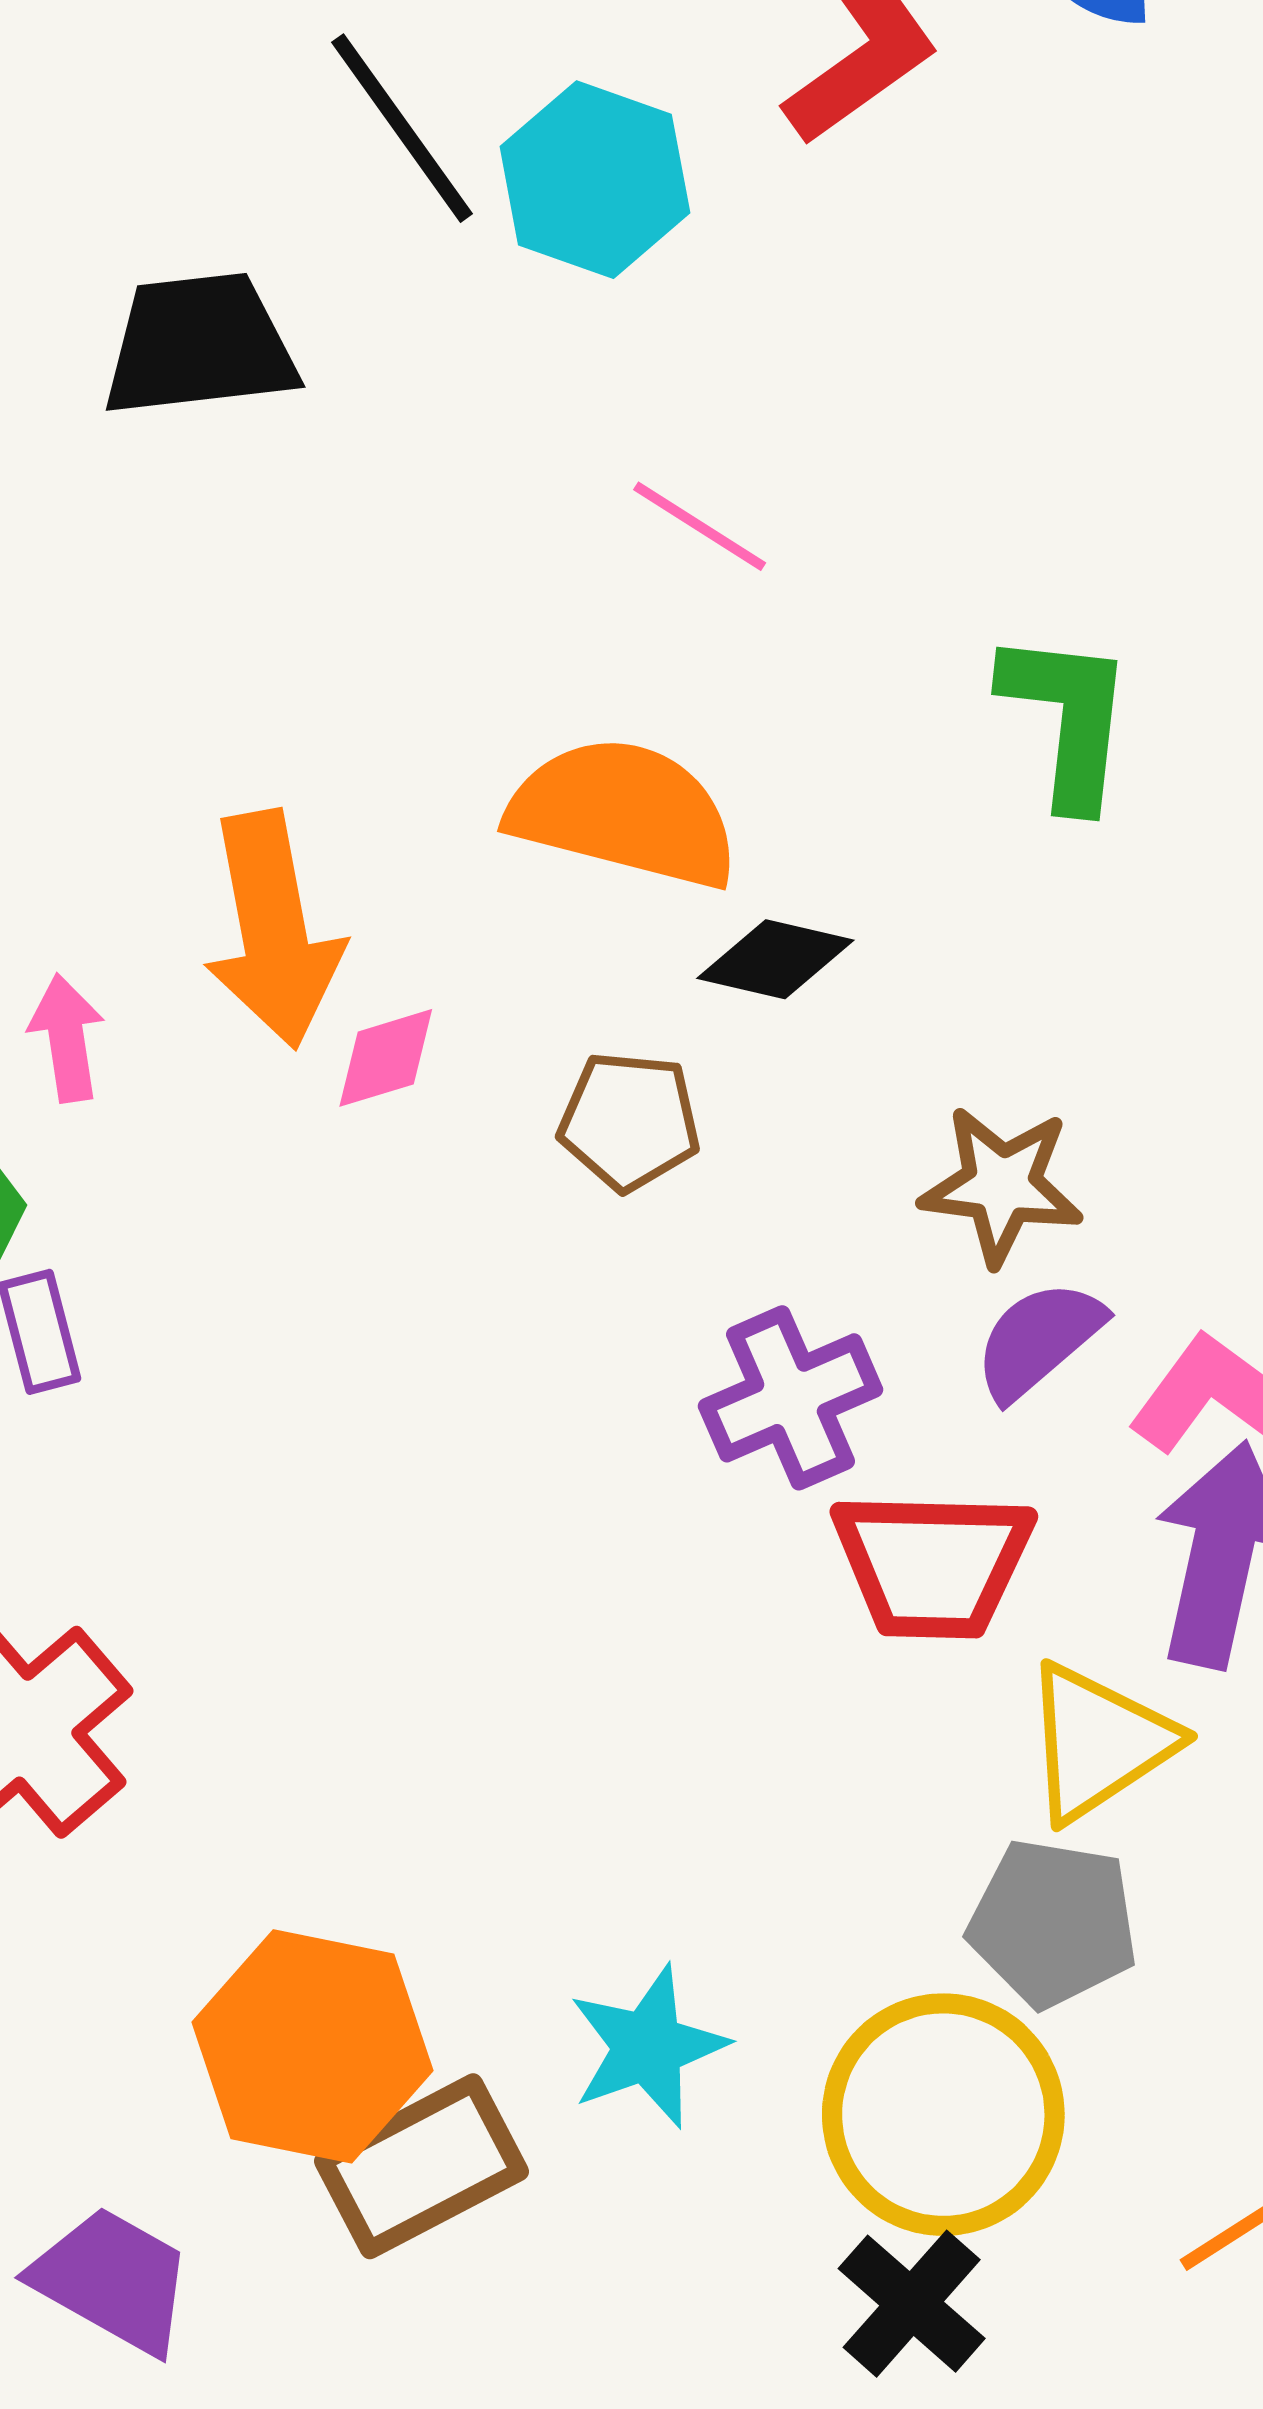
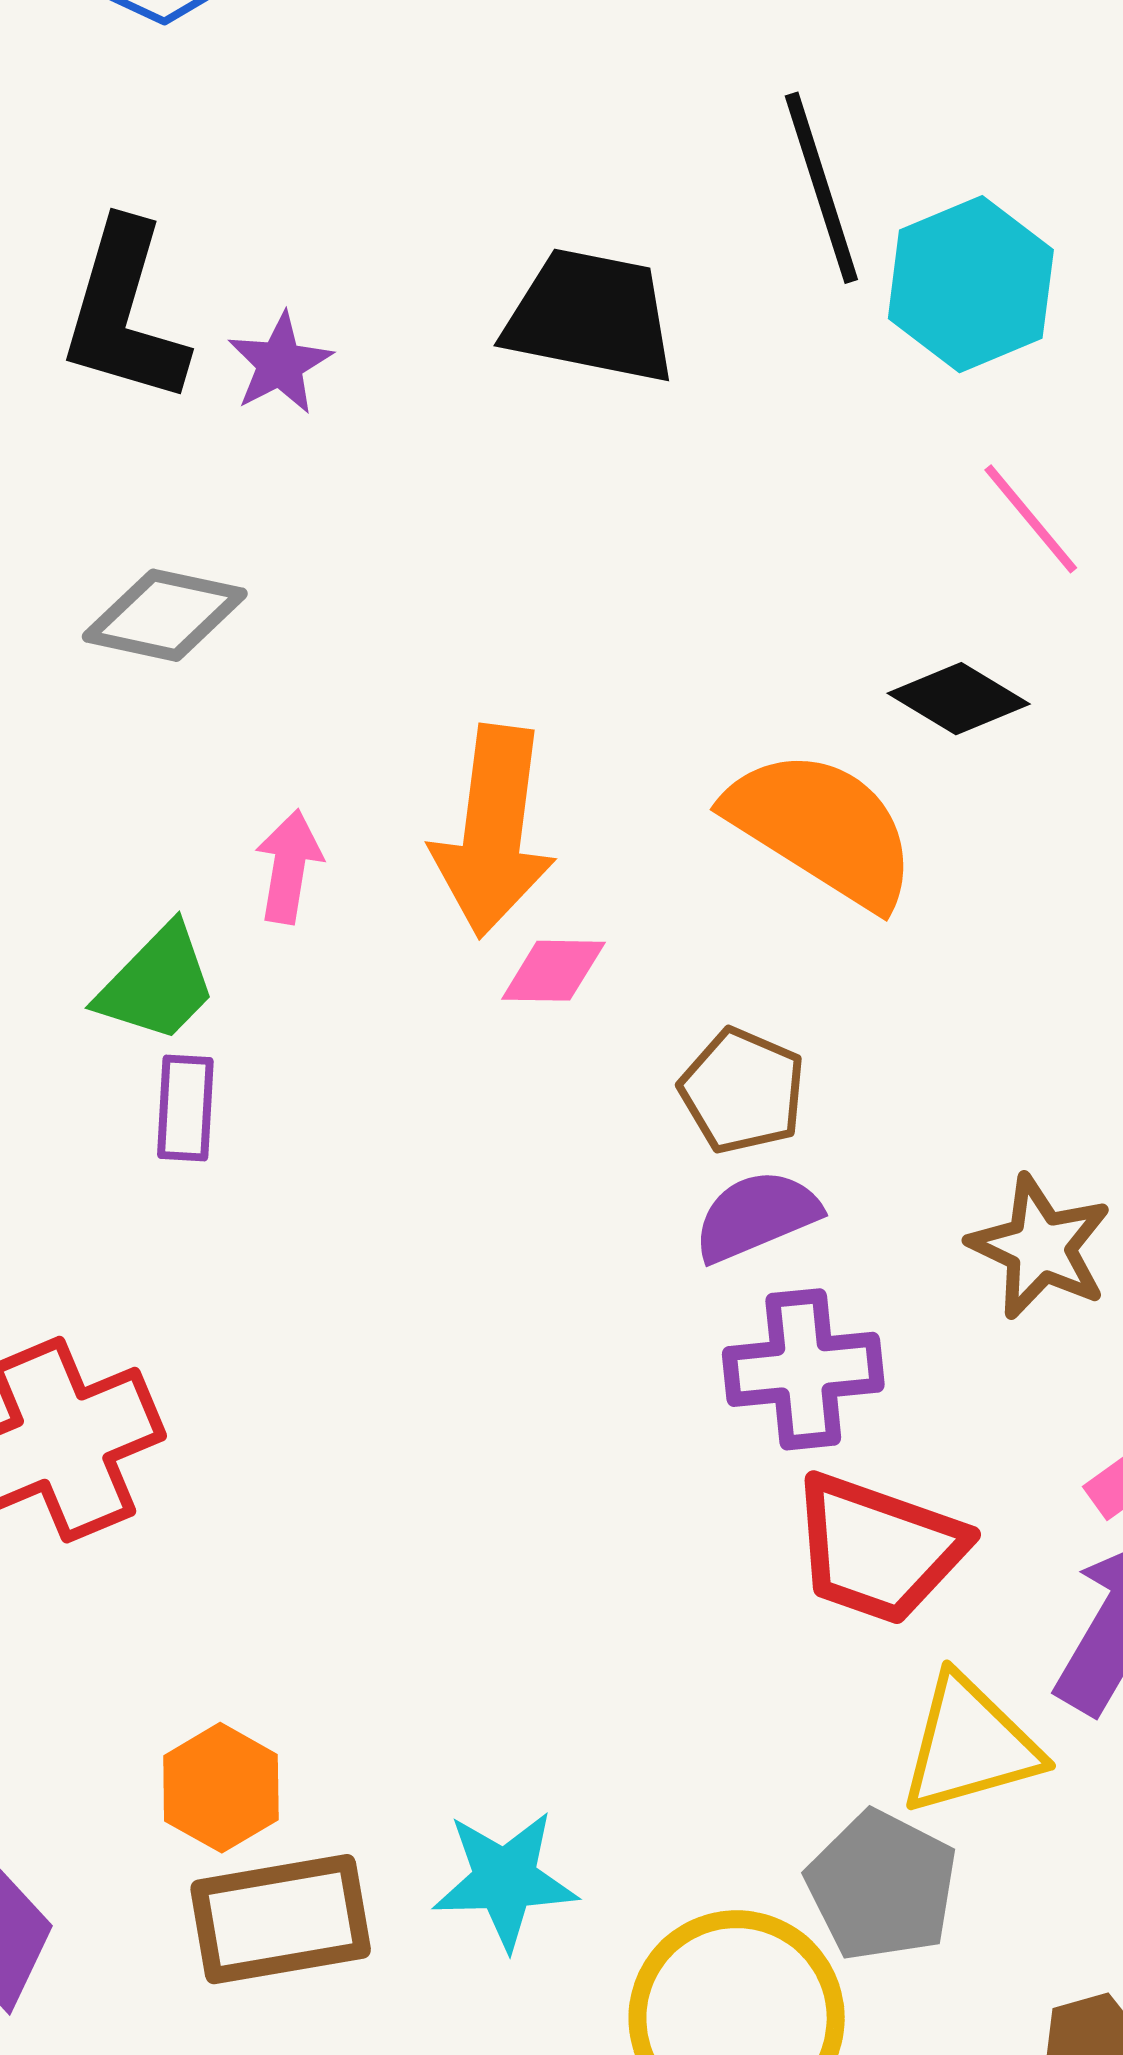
pink line: (700, 526) -> (1031, 519), moved
black diamond: (775, 959) -> (959, 699), moved
purple semicircle: (1039, 1340) -> (756, 1216), moved
orange hexagon: (312, 2046) -> (221, 1788), size x0.6

